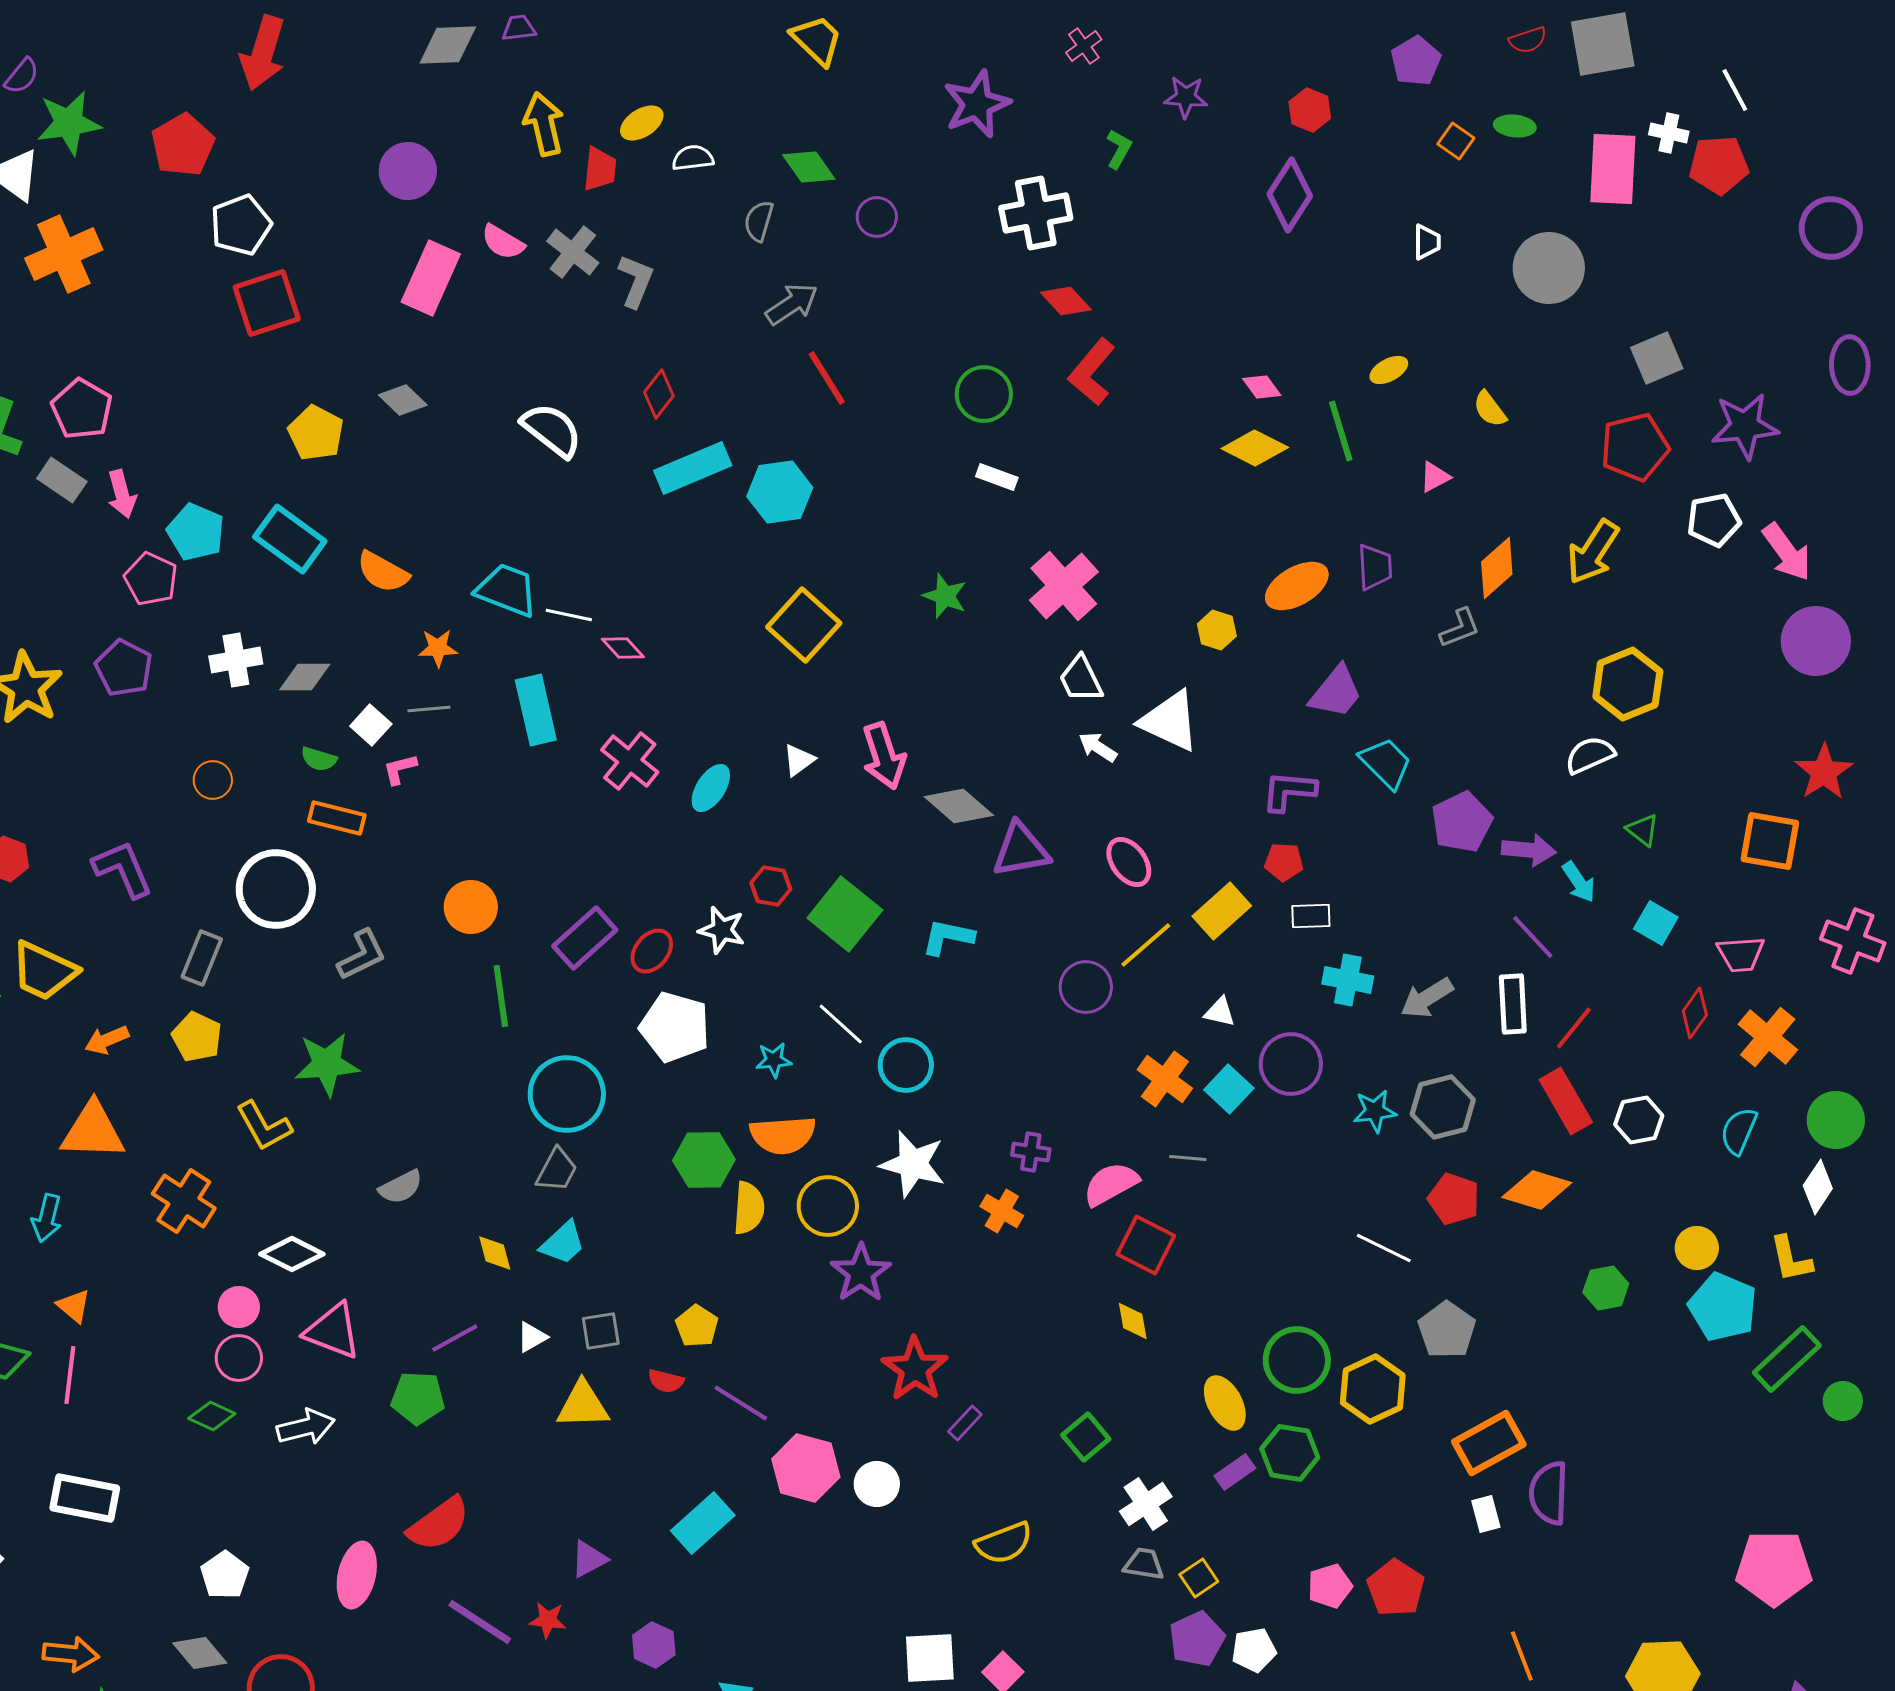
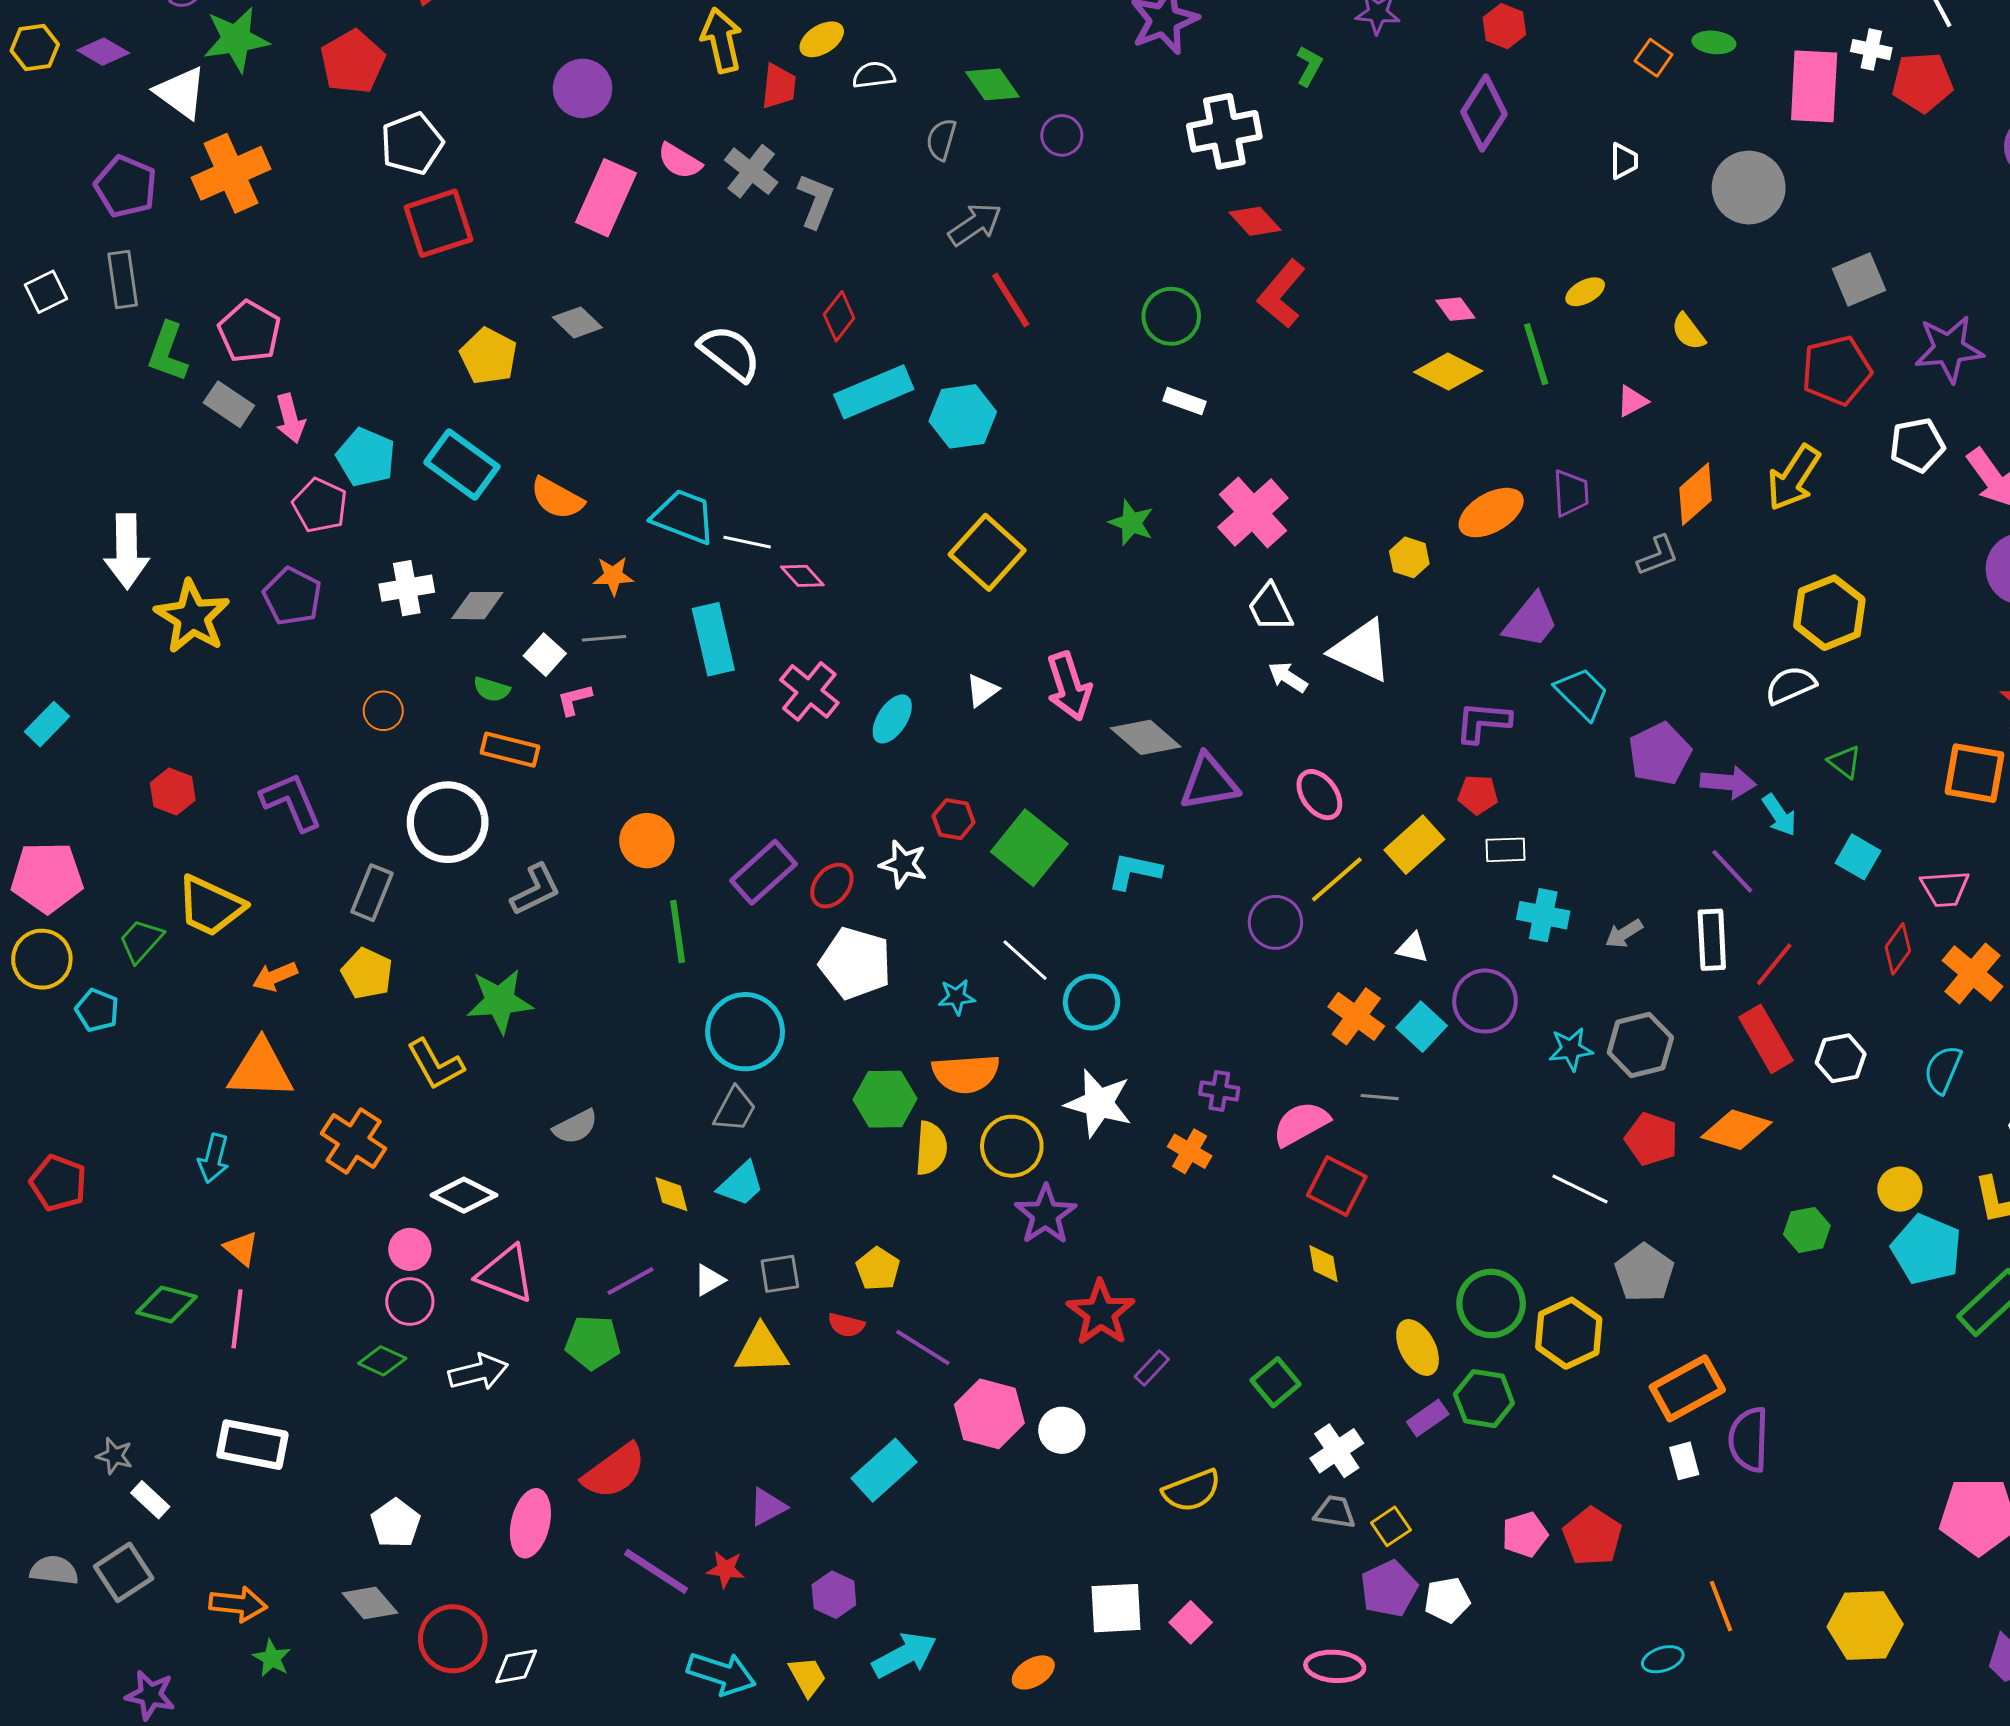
gray arrow: (1427, 998) -> (1624, 934), size x0.7

